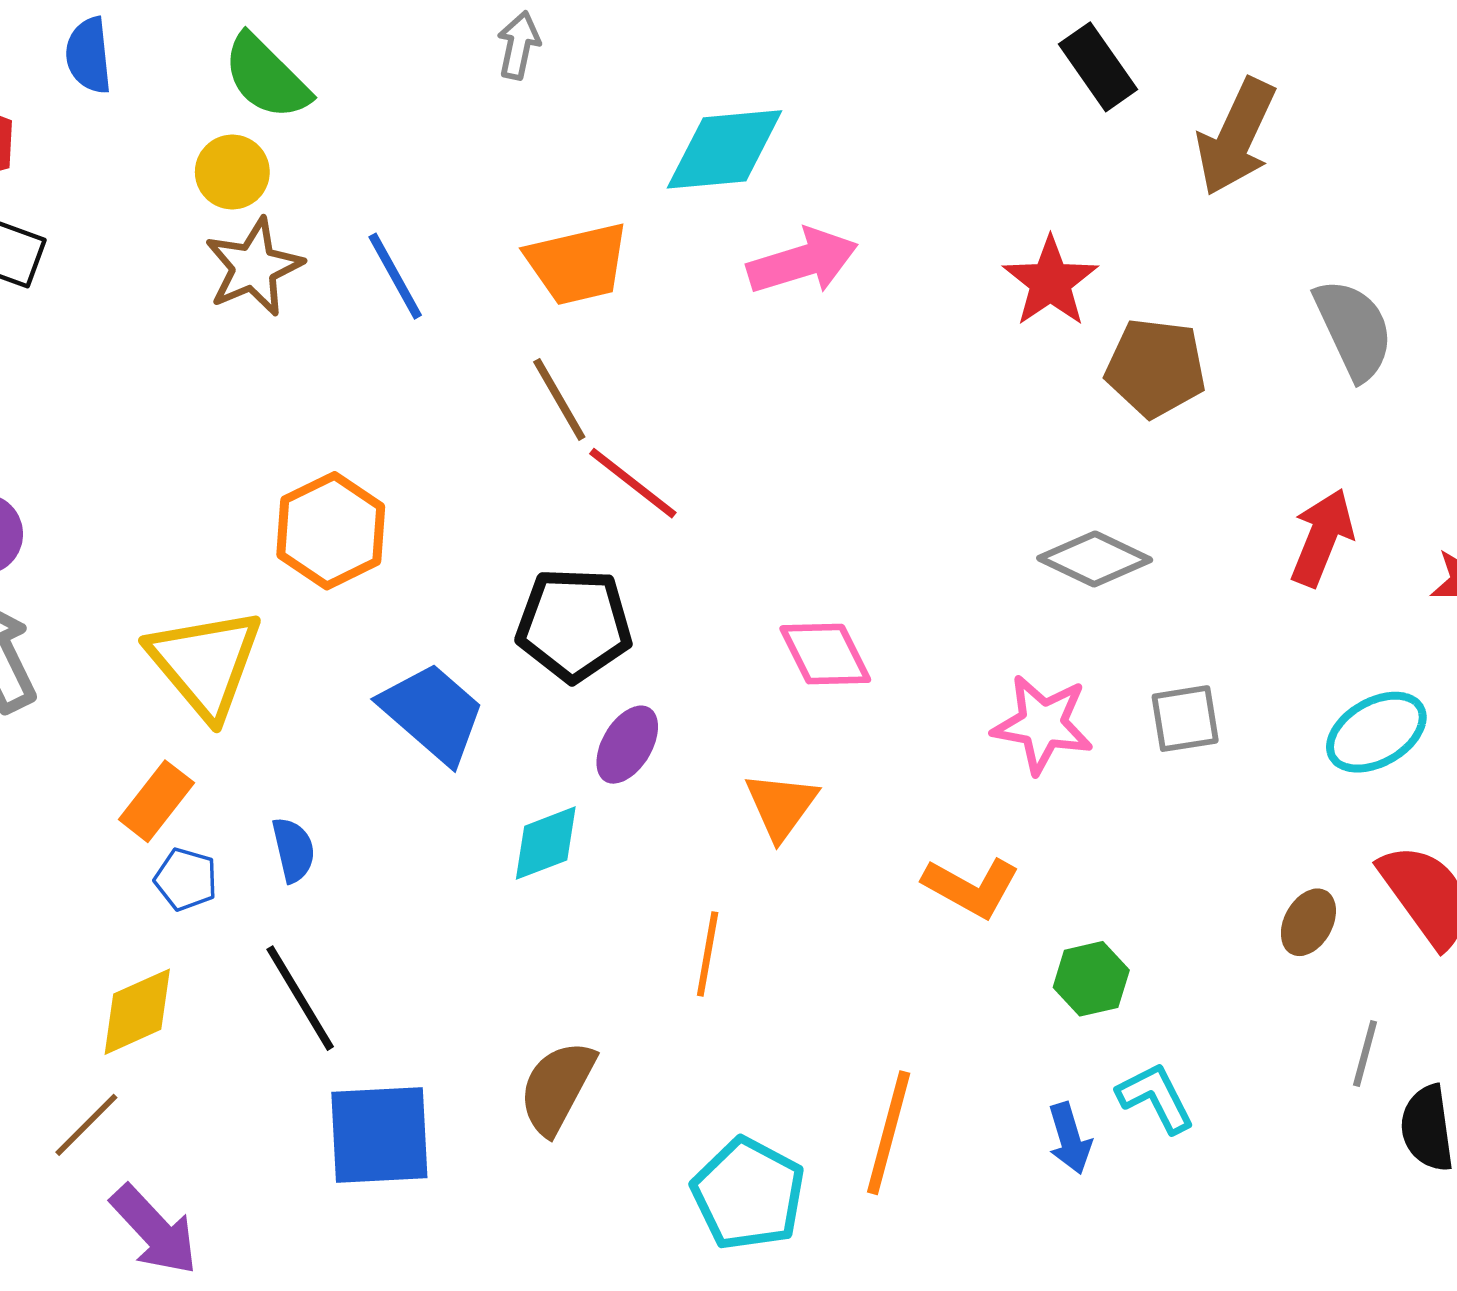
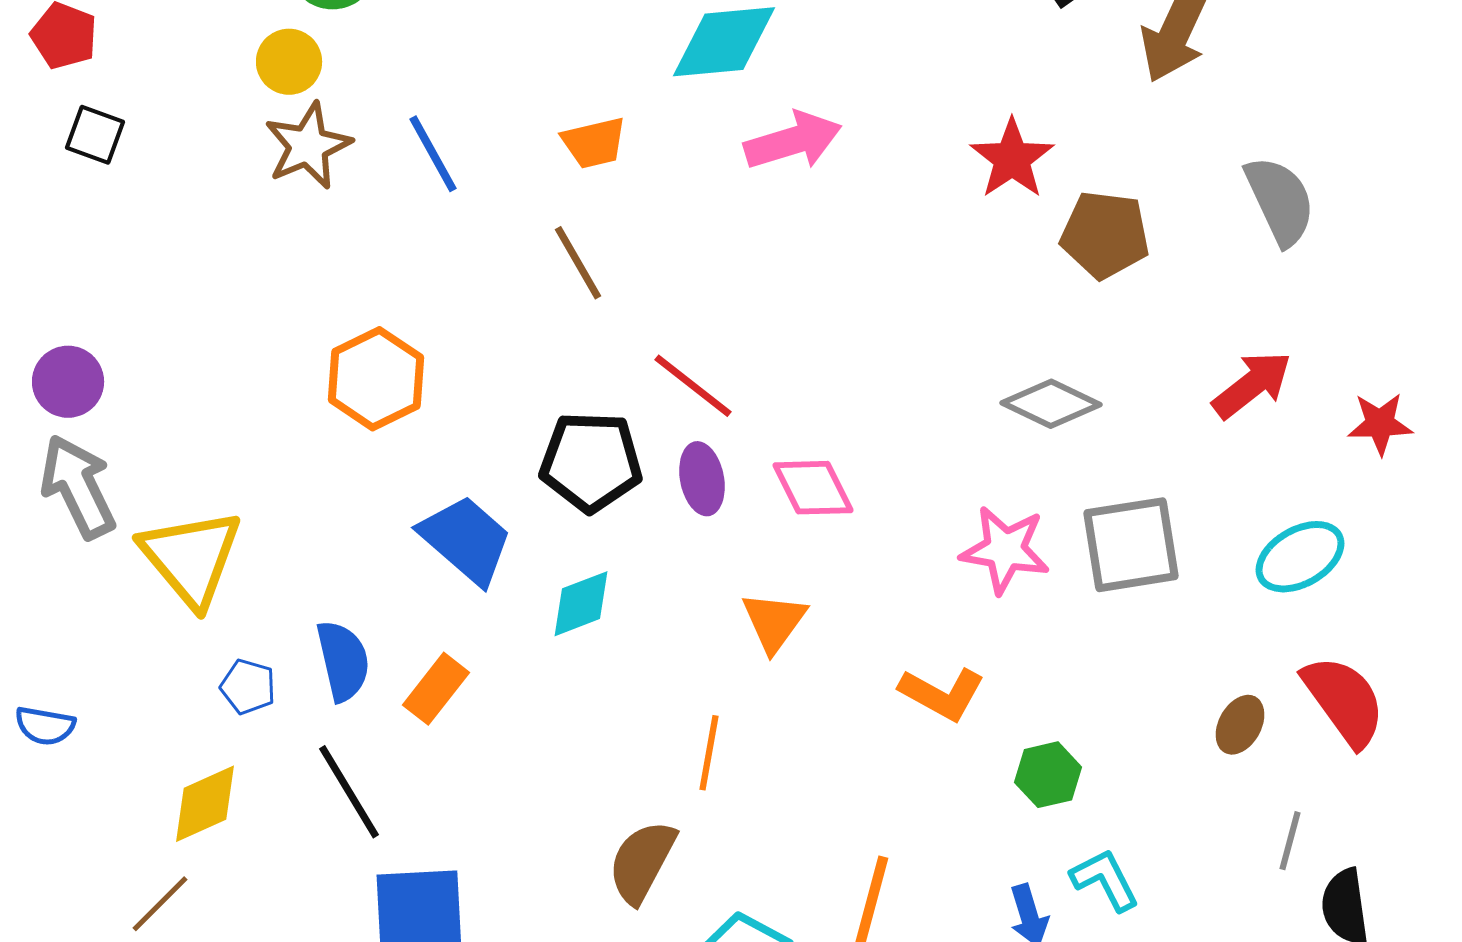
orange trapezoid: (577, 264) -> (594, 143), size x0.7
red line: (633, 483) -> (693, 386), moved
red arrow: (1322, 538) -> (1252, 385), turned 30
yellow triangle: (205, 663) -> (191, 558), moved
gray square: (1185, 719) -> (1131, 545), size x1.6
purple ellipse: (627, 745) -> (702, 479), moved, turned -42
orange rectangle: (156, 801) -> (436, 689), moved
cyan diamond: (546, 843) -> (581, 604), moved
blue semicircle: (293, 850) -> (343, 661), size x1.4
brown semicircle: (557, 1087) -> (642, 862), moved

